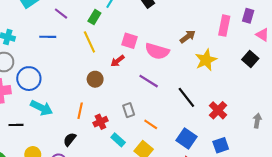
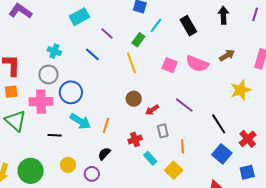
blue line: (48, 37) -> (92, 54), turned 35
brown arrow: (188, 37) -> (227, 55), moved
pink semicircle: (157, 51) -> (197, 64), moved
red arrow: (118, 61) -> (152, 110), moved
orange line: (80, 111) -> (106, 126), moved
orange line: (151, 124) -> (183, 146), turned 48
blue square: (186, 139) -> (222, 154), moved

